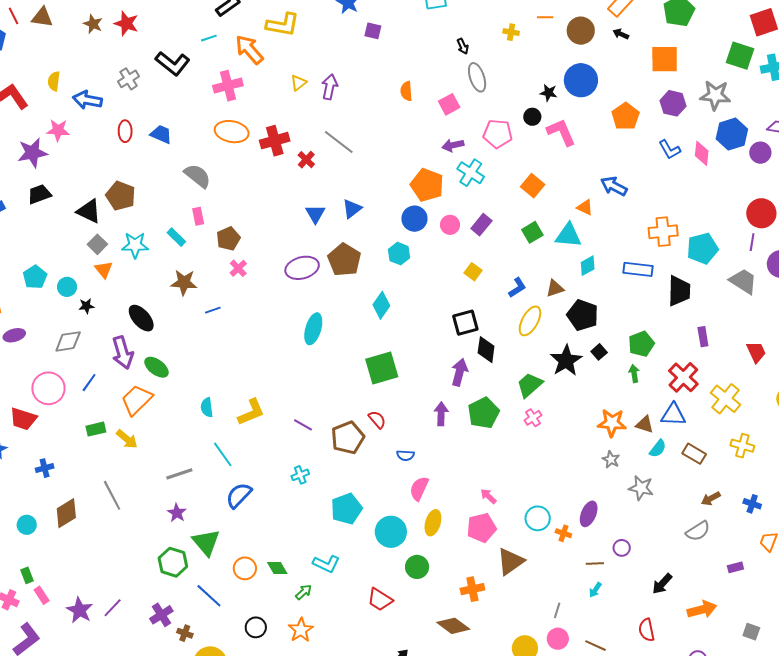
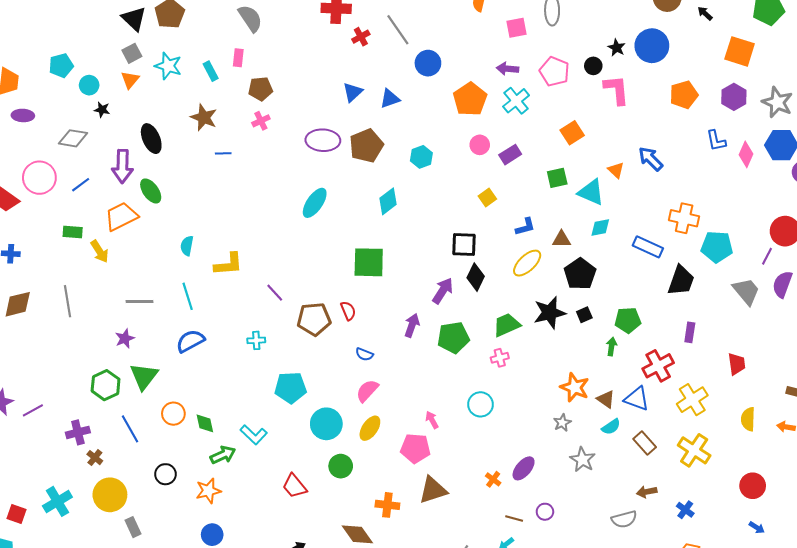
blue circle: (414, 219) -> (428, 63), moved
yellow cross: (742, 446) -> (694, 450), size x1.4
cyan circle: (538, 518) -> (481, 404), moved
green arrow: (304, 592) -> (223, 455), size x1.4

